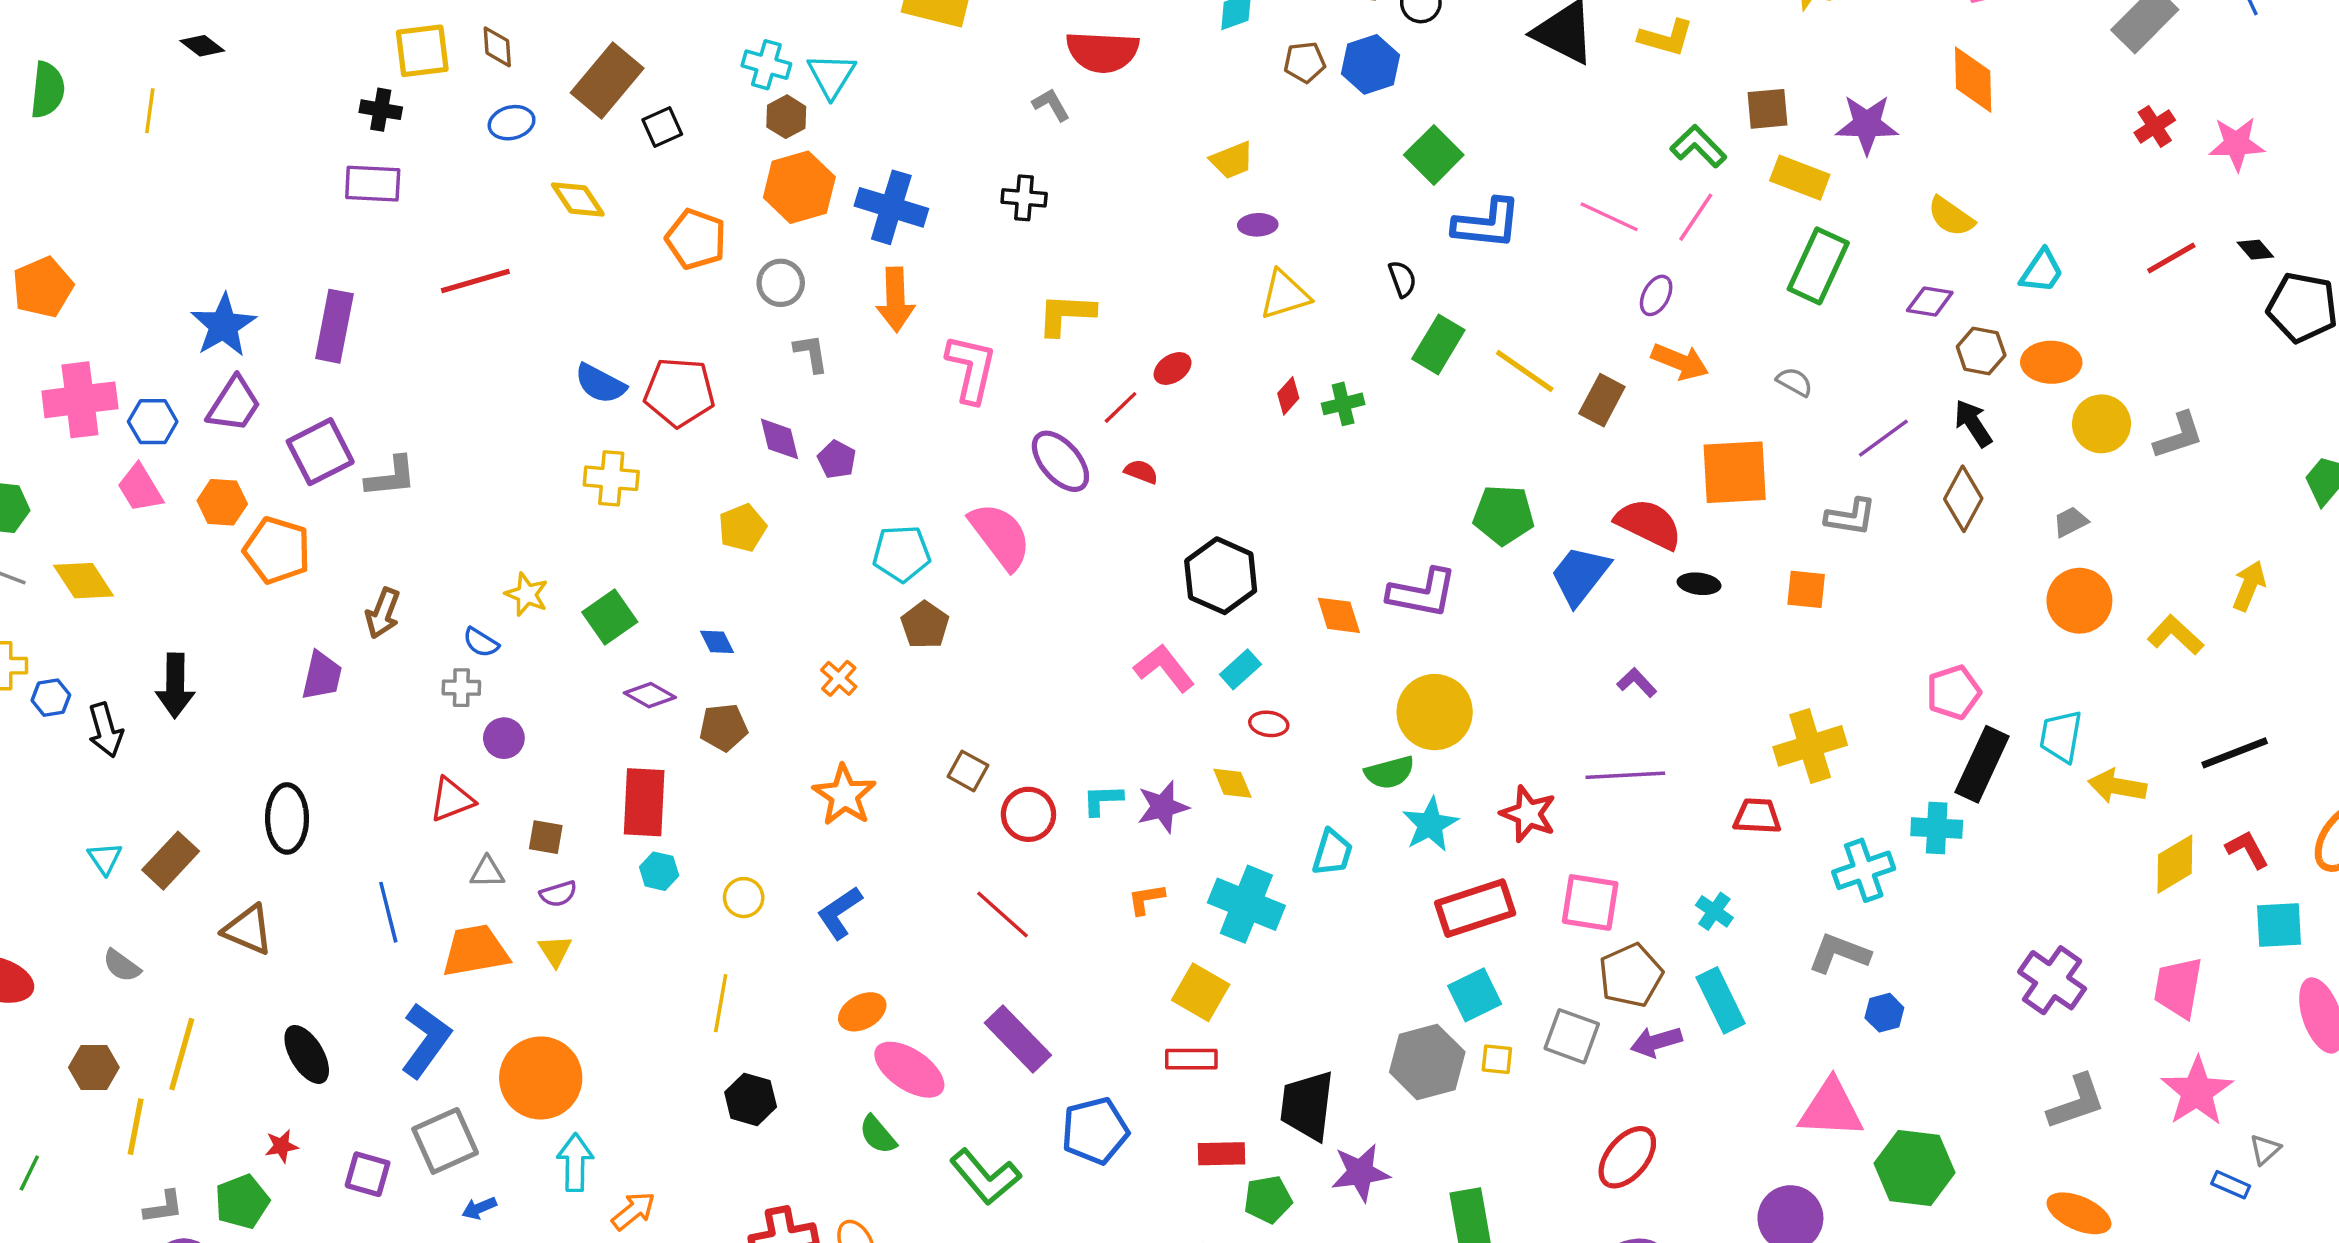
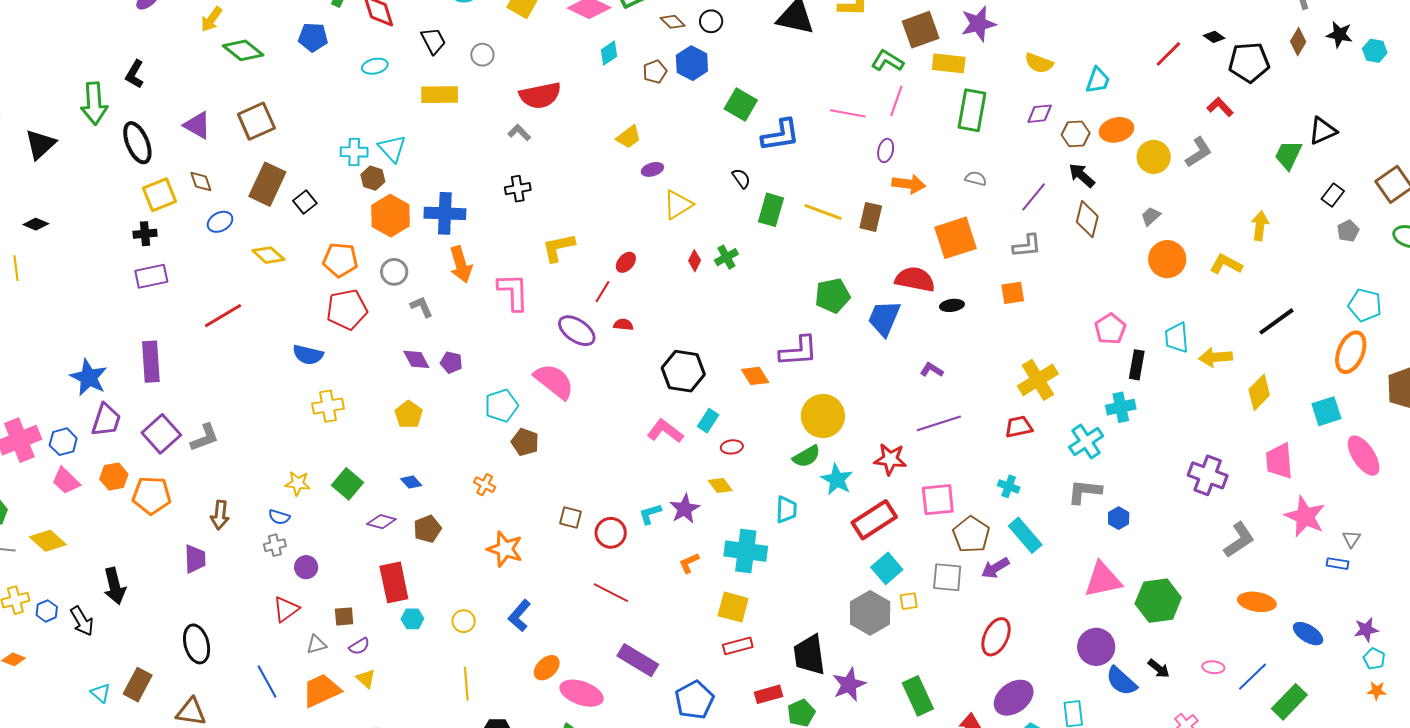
brown square: (1768, 109) -> (921, 30), size x1.4
red pentagon: (679, 392) -> (347, 309), moved
black rectangle: (1982, 764) -> (1137, 365), size x0.7
red L-shape: (2247, 849) -> (1220, 107), moved

